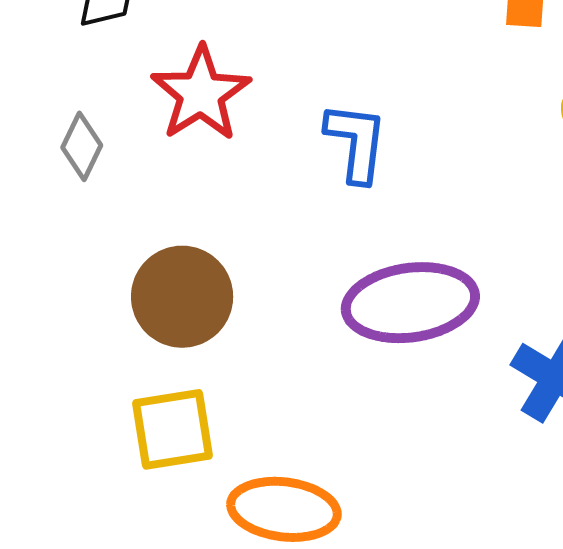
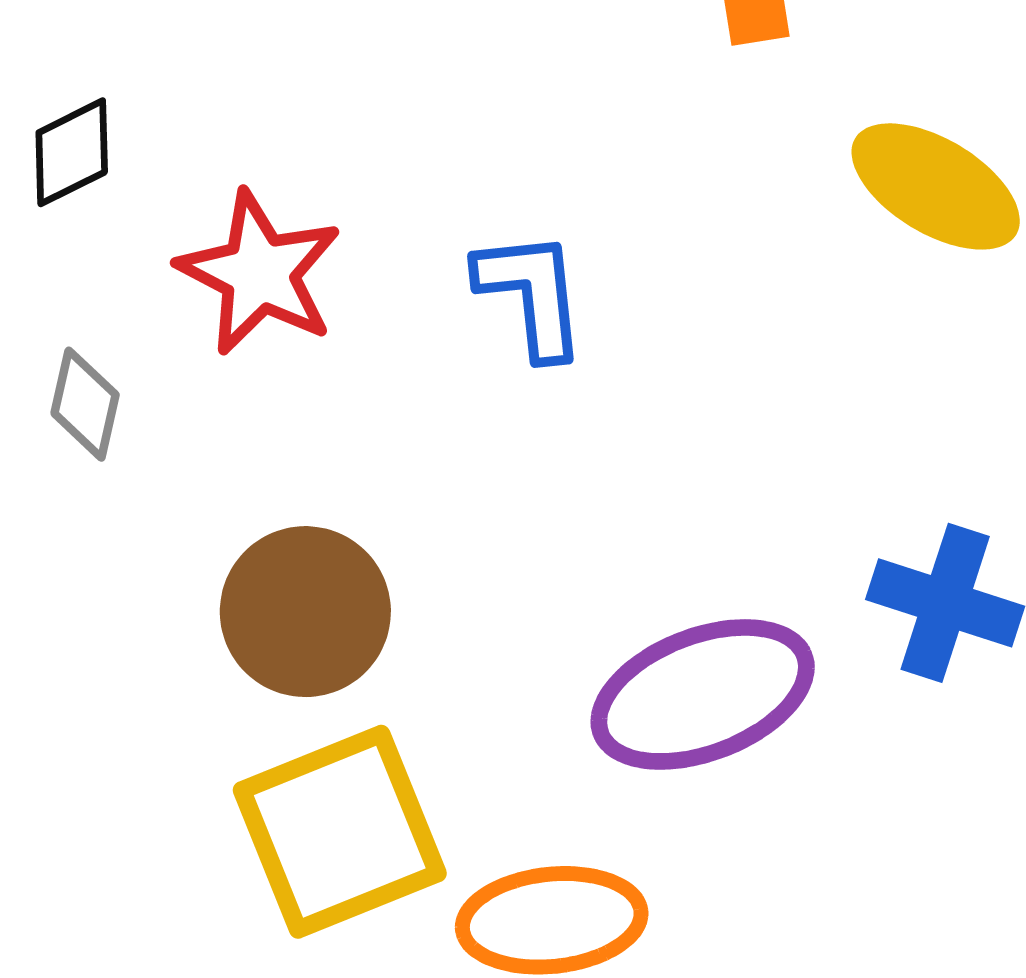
purple ellipse: (410, 303) -> (703, 694), moved
yellow square: (172, 429) -> (340, 832), size x1.4

